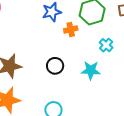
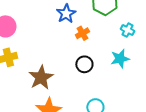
orange cross: (71, 29) -> (82, 33), moved

